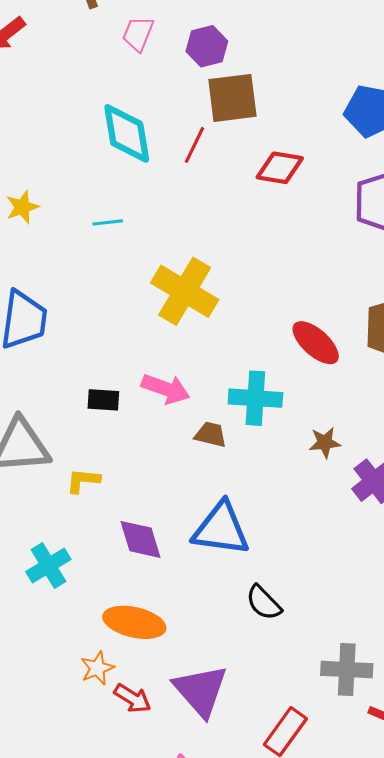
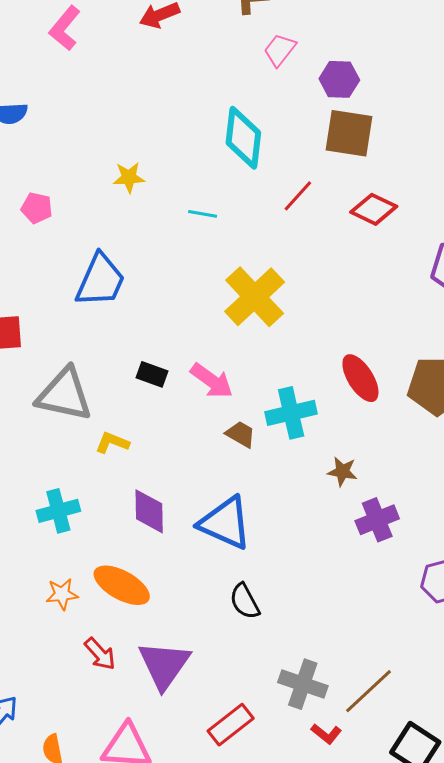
red line: (194, 145) -> (298, 196), moved
cyan cross: (255, 398) -> (291, 413), turned -33
orange star: (97, 668) -> (62, 594), moved

